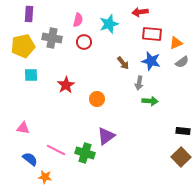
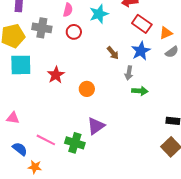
red rectangle: (152, 34) -> (142, 24), turned 30
blue star: (151, 61) -> (141, 51), turned 30
cyan square: (31, 75) -> (21, 65), size x1.6

